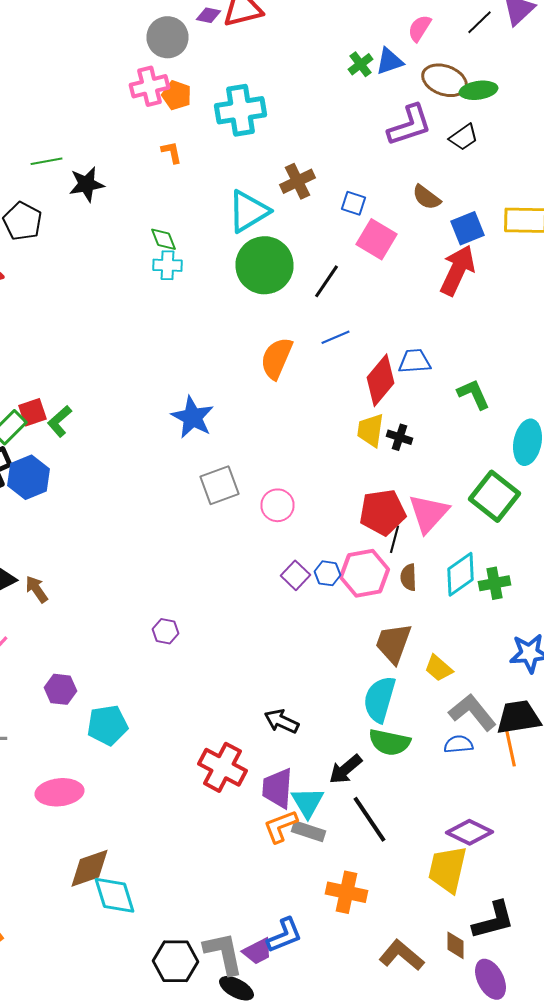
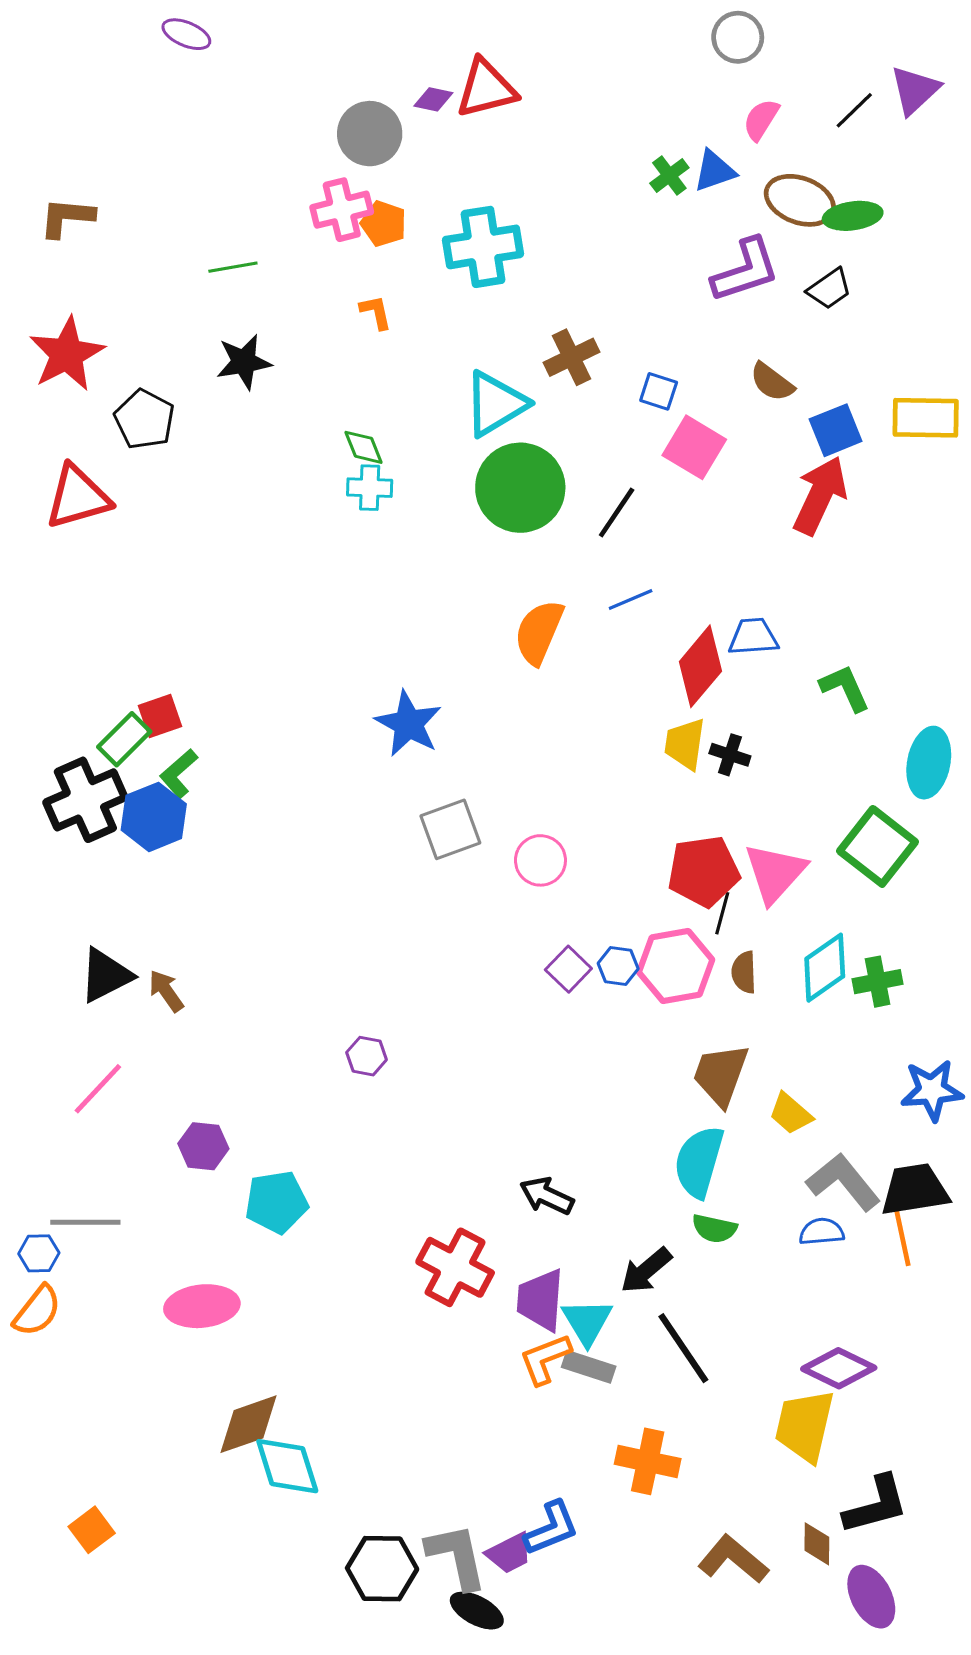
green line: (46, 161) -> (233, 267), moved
green L-shape: (60, 421) -> (179, 773), moved
green semicircle: (390, 742) -> (714, 1228), size x0.7

